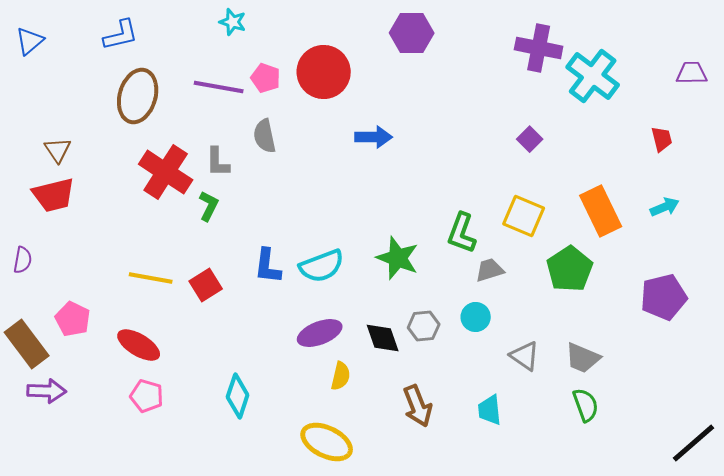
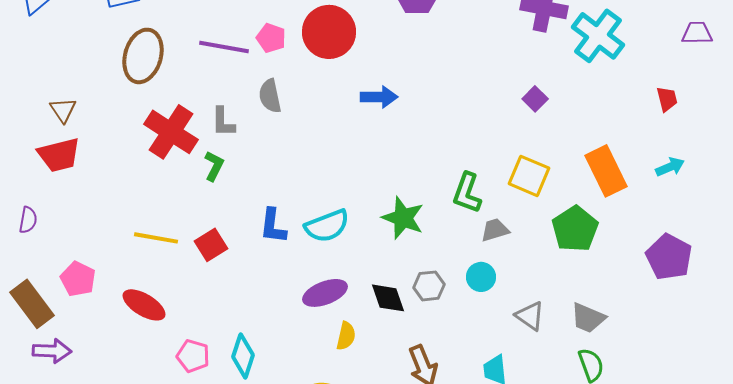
purple pentagon: (664, 297) -> (669, 257), turned -30
pink pentagon: (147, 396) -> (193, 356), moved

